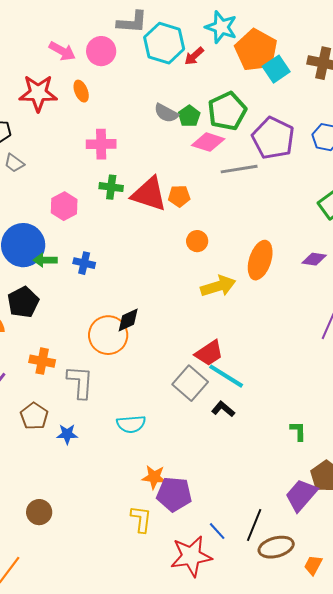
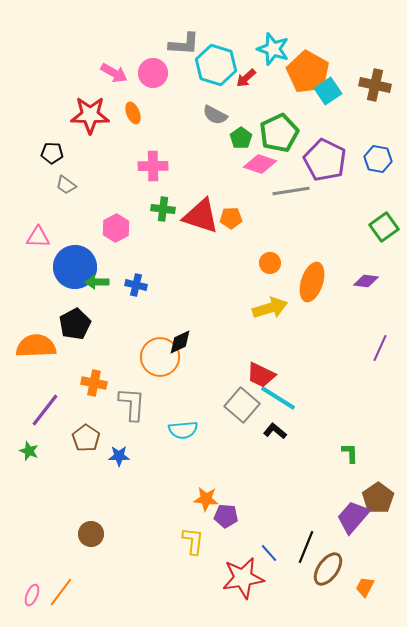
gray semicircle: (166, 113) -> (215, 115), moved
orange circle: (197, 241) -> (270, 263), moved
red trapezoid: (209, 353) -> (261, 375), turned 60
cyan semicircle: (131, 424) -> (183, 430), moved
purple pentagon: (174, 494) -> (226, 516), size x0.7
brown ellipse: (276, 547) -> (328, 569), turned -40

